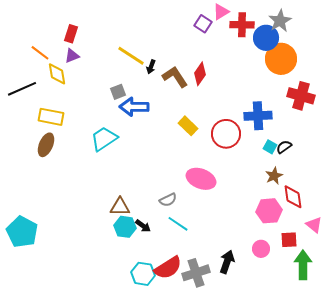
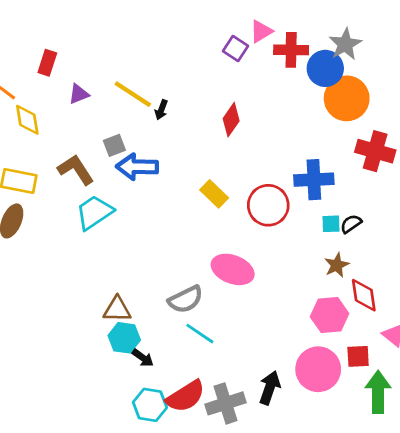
purple triangle: (72, 56) -> (79, 94), moved
brown L-shape: (175, 77) -> (76, 170), moved
cyan square: (270, 147) -> (331, 224), turned -32
gray semicircle: (168, 200) -> (186, 299), size x1.4
black arrow: (143, 226) -> (143, 358), moved
pink circle: (261, 249) -> (318, 369), size x1.8

